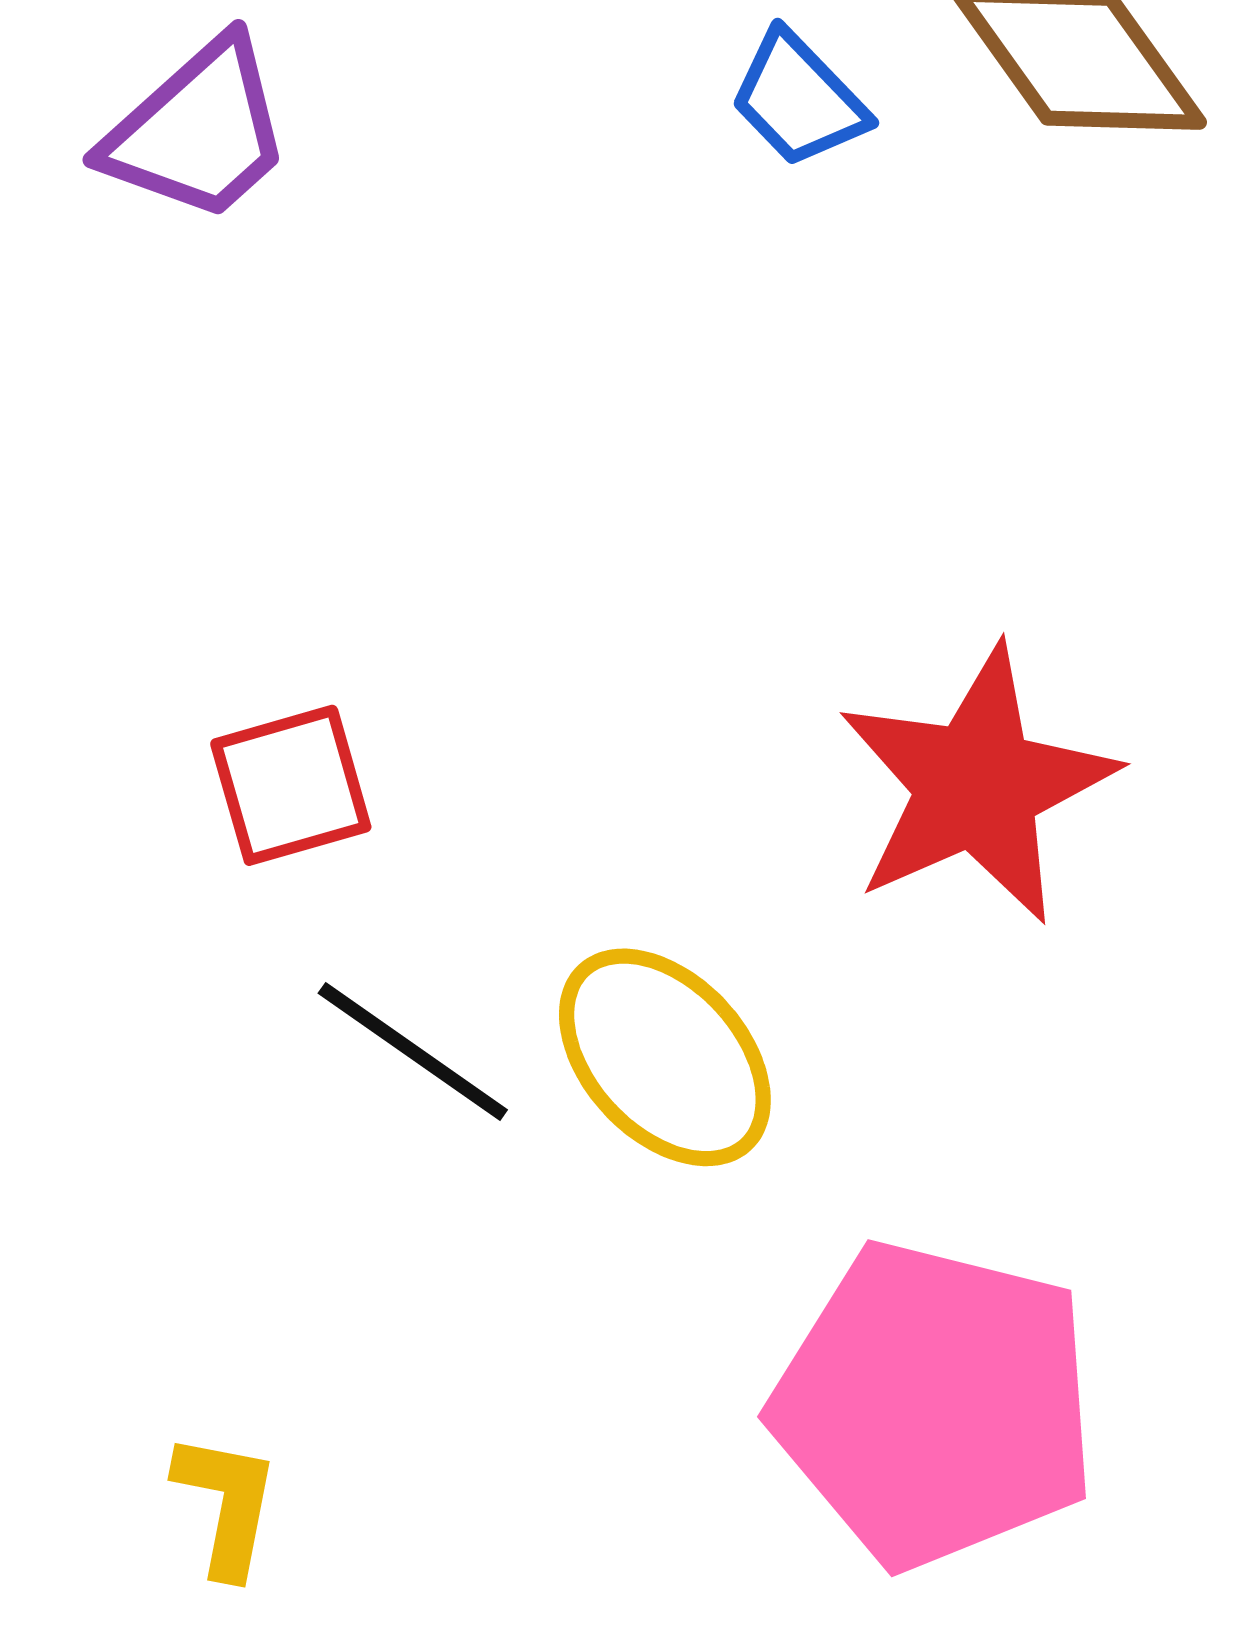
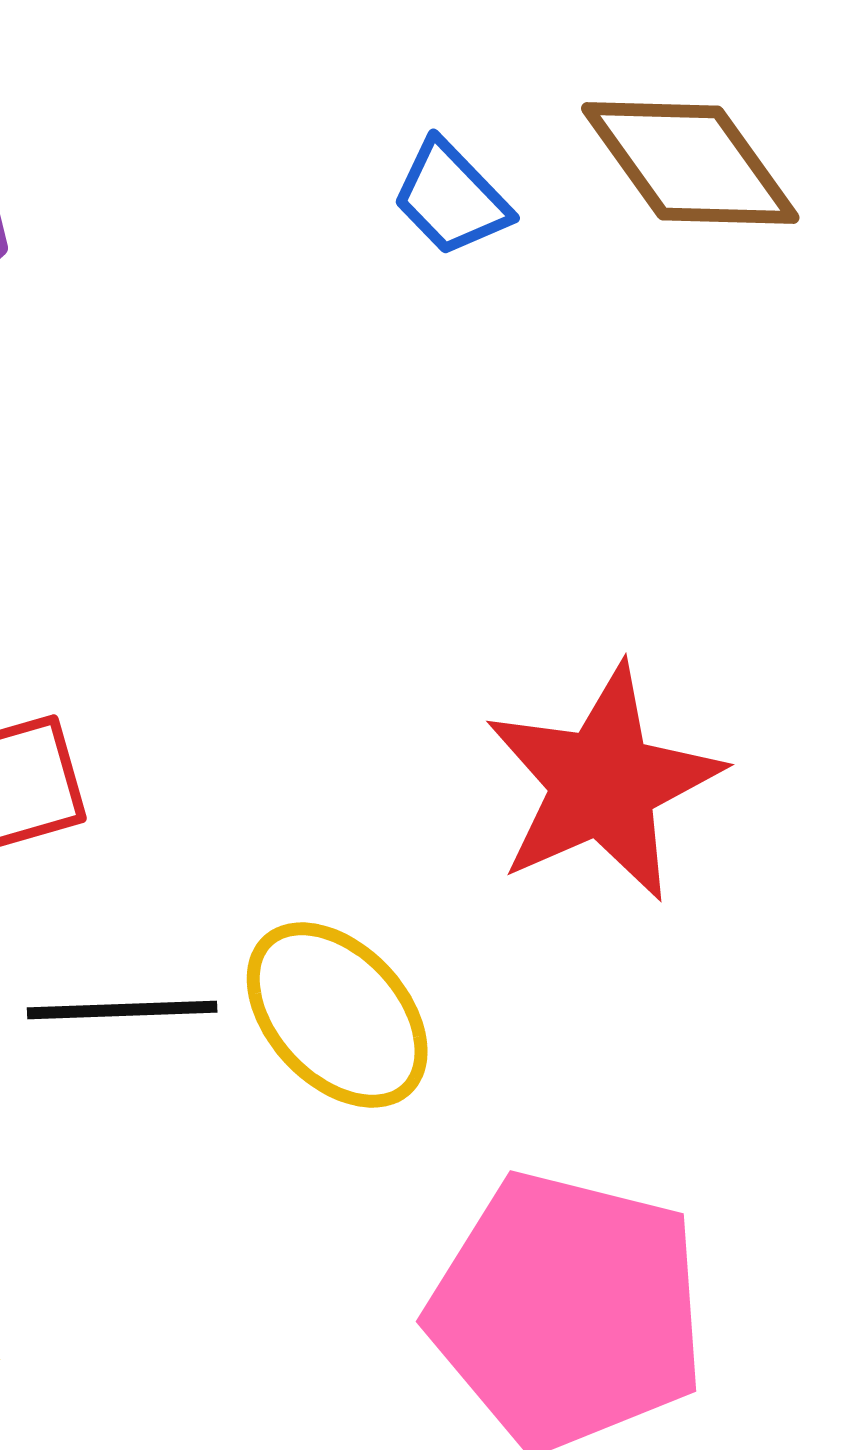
black line: (413, 1052) -> (122, 1010), turned -37

